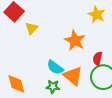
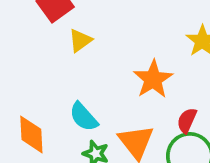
cyan semicircle: (55, 67) -> (84, 117), moved

